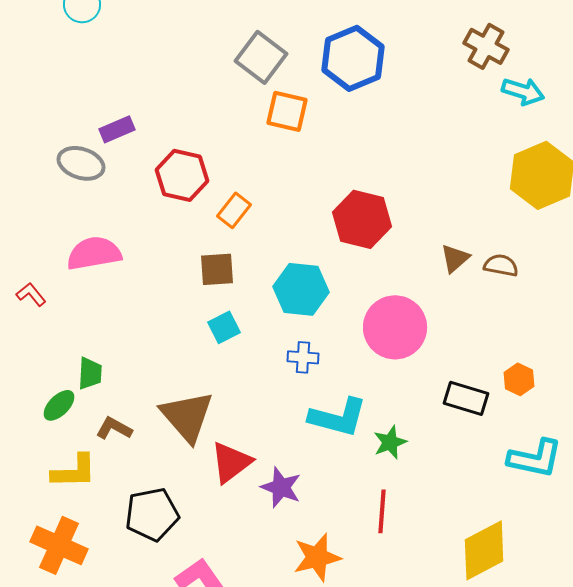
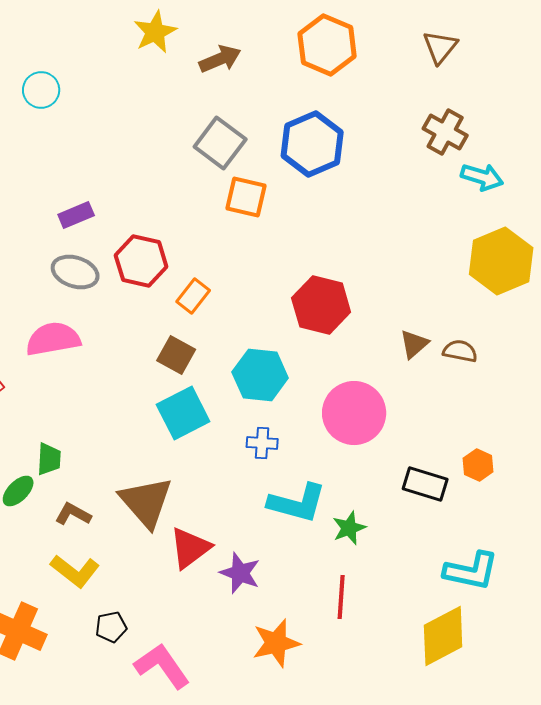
gray ellipse: (81, 163) -> (75, 272), moved
brown square: (217, 269) -> (176, 355), turned 33
cyan square: (224, 327) -> (183, 413), size x1.6
cyan L-shape: (535, 458) -> (471, 571), moved
yellow L-shape: (74, 471) -> (75, 571), moved, turned 39
black pentagon: (152, 514) -> (111, 627), moved, size x0.6

